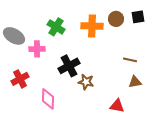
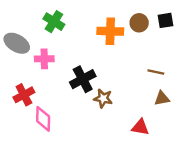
green cross: (56, 27) -> (54, 22), moved
pink diamond: (48, 99) -> (43, 119), moved

